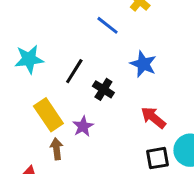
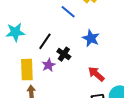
yellow rectangle: (48, 115) -> (27, 70), turned 30
purple star: (83, 126) -> (49, 65), moved

